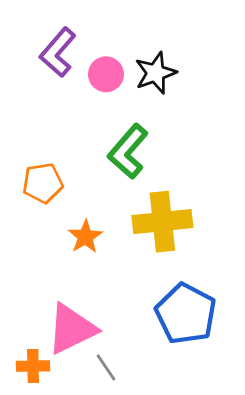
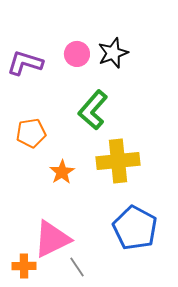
purple L-shape: (58, 52) -> (25, 63), moved, turned 66

